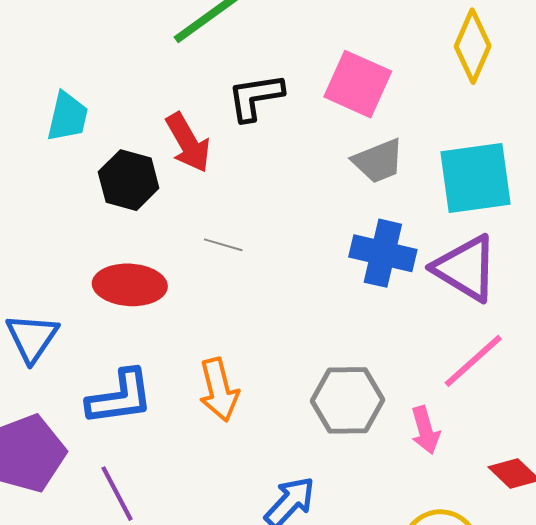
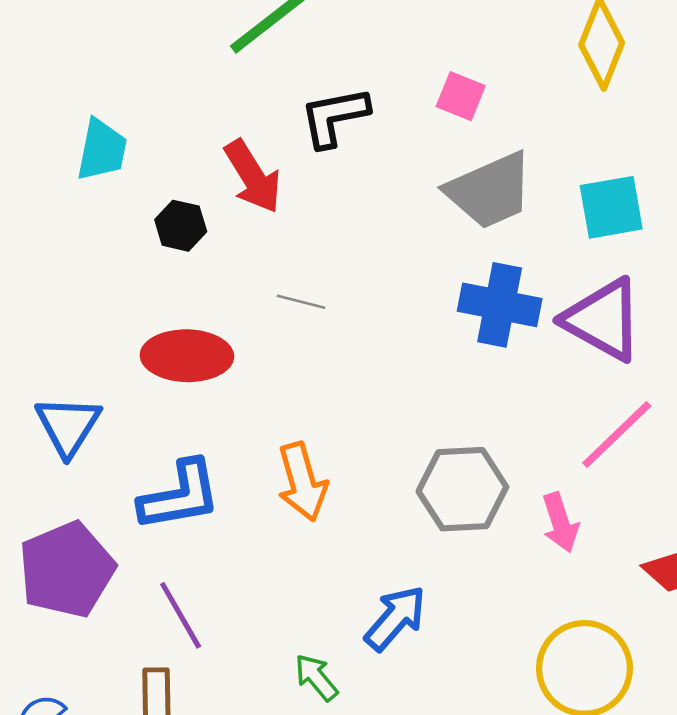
pink square: (358, 84) -> (461, 96), size x0.6
gray trapezoid: (378, 161) -> (490, 191), size x1.4
cyan square: (475, 178) -> (611, 207), size x0.7
black hexagon: (129, 180) -> (181, 226), size x0.7

